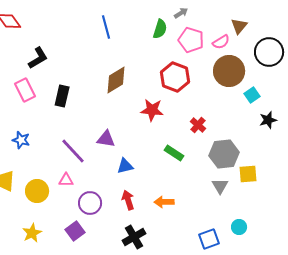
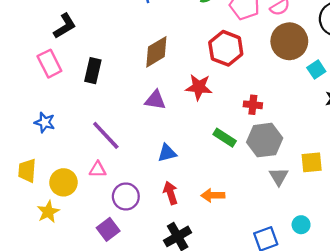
red cross: (198, 125) -> (253, 105), turned -35
purple triangle: (106, 139) -> (155, 100), moved
gray hexagon: (224, 154) -> (265, 140), moved
yellow star: (32, 233) -> (48, 212), moved

